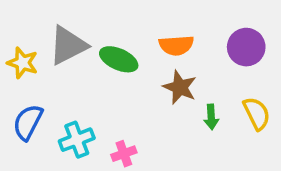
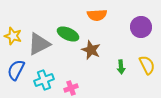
gray triangle: (68, 45) -> (39, 44), moved
orange semicircle: (176, 45) -> (97, 15), moved
brown star: (180, 87) -> (91, 50), moved

